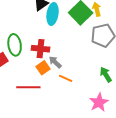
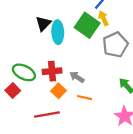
green ellipse: (15, 45) -> (24, 72), turned -45
gray arrow: (55, 62) -> (77, 77), moved

